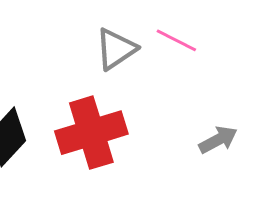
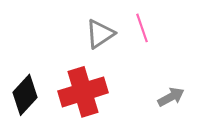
pink line: (176, 40) -> (142, 28), turned 44

